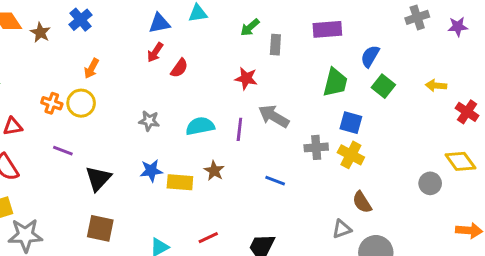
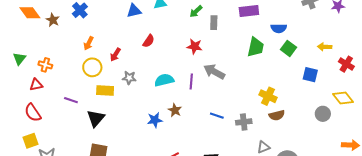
red arrow: (155, 52) -> (115, 55), moved
blue semicircle: (370, 56) -> (279, 28), turned -119
orange cross: (52, 103) -> (45, 65), moved
yellow circle: (81, 103) -> (92, 67), moved
blue square: (351, 123) -> (310, 75), moved
gray cross: (316, 147) -> (244, 122), moved
blue star: (151, 171) -> (155, 120), moved
yellow rectangle: (180, 182) -> (105, 90), moved
brown semicircle: (362, 202) -> (277, 115), moved, turned -70

